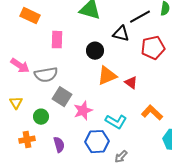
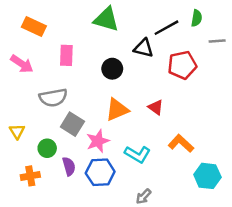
pink arrow: (20, 66) -> (22, 64), moved
orange triangle: (107, 76) -> (117, 110), moved
blue hexagon: (97, 142) -> (100, 172), moved
purple semicircle: (59, 145) -> (69, 166), moved

